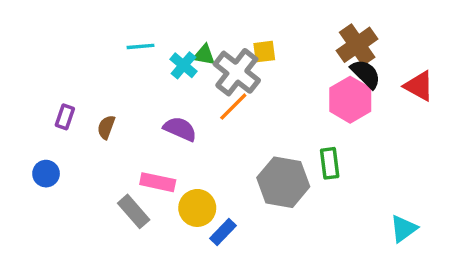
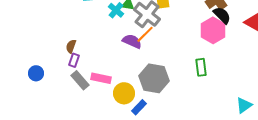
purple rectangle: (65, 117) -> (74, 60), moved
purple semicircle: (180, 129) -> (132, 41), moved
gray hexagon: (283, 182) -> (154, 78), moved
gray rectangle: (134, 211) -> (80, 80), moved

